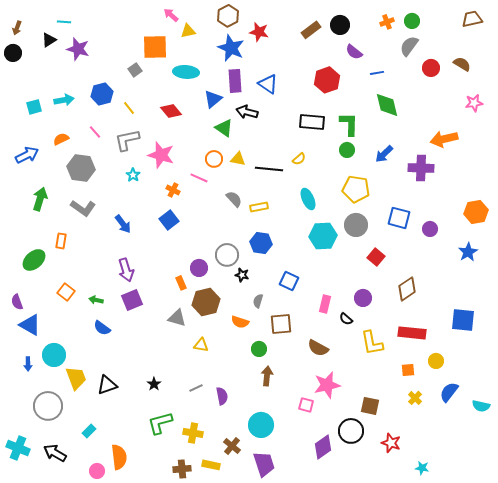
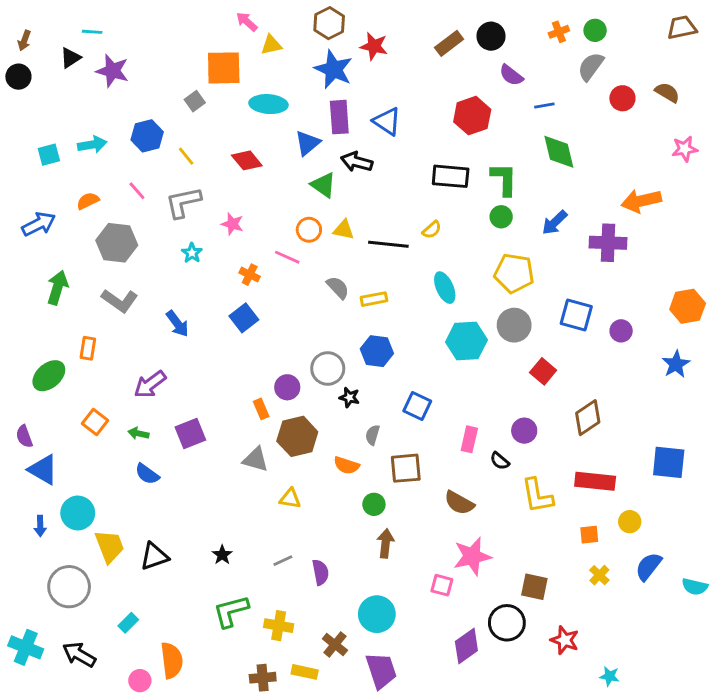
pink star: (161, 155) -> (232, 224), size x0.6
purple arrow: (126, 270) -> (150, 384), moved, turned 70

